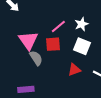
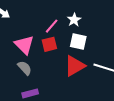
gray semicircle: (36, 58) -> (25, 68), moved
red triangle: (74, 70) -> (75, 66), size x1.6

